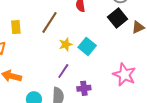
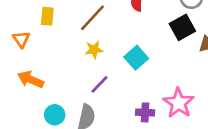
yellow star: (66, 44) -> (94, 50), moved
purple cross: (84, 88) -> (145, 112), moved

